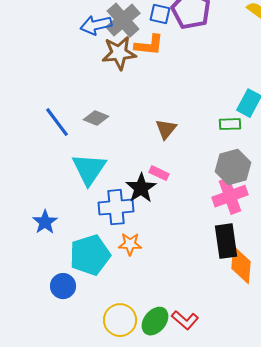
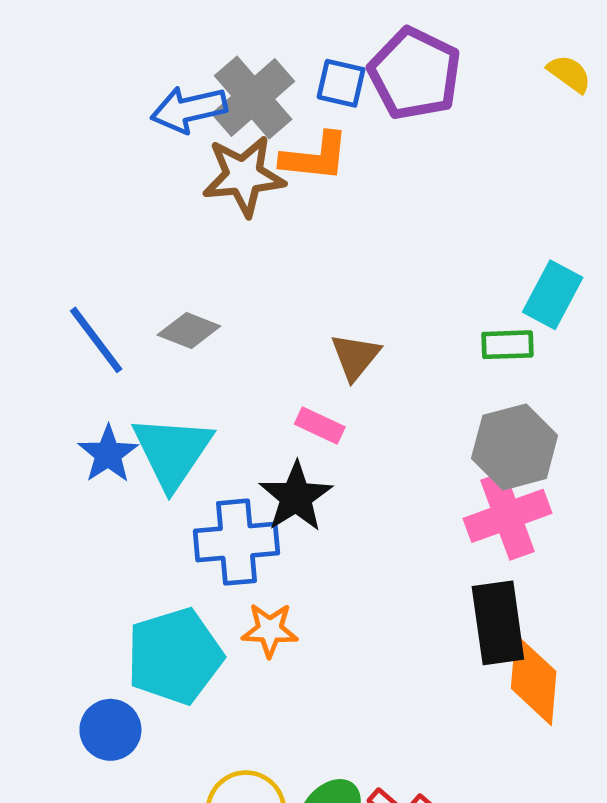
pink rectangle: (159, 173) -> (320, 426), moved
blue star: (45, 222) -> (108, 454), moved

